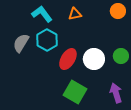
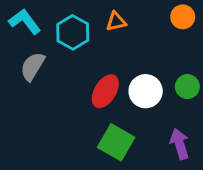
cyan L-shape: (42, 14) -> (25, 22), moved
cyan hexagon: (47, 40) -> (73, 32), moved

